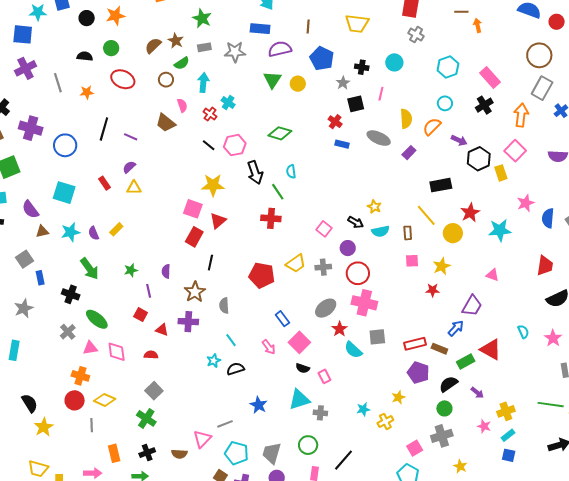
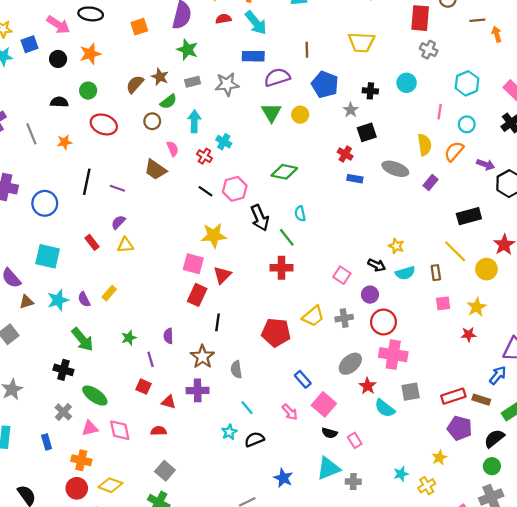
pink line: (381, 94) -> (440, 112), moved
blue rectangle: (40, 278) -> (47, 442), moved

